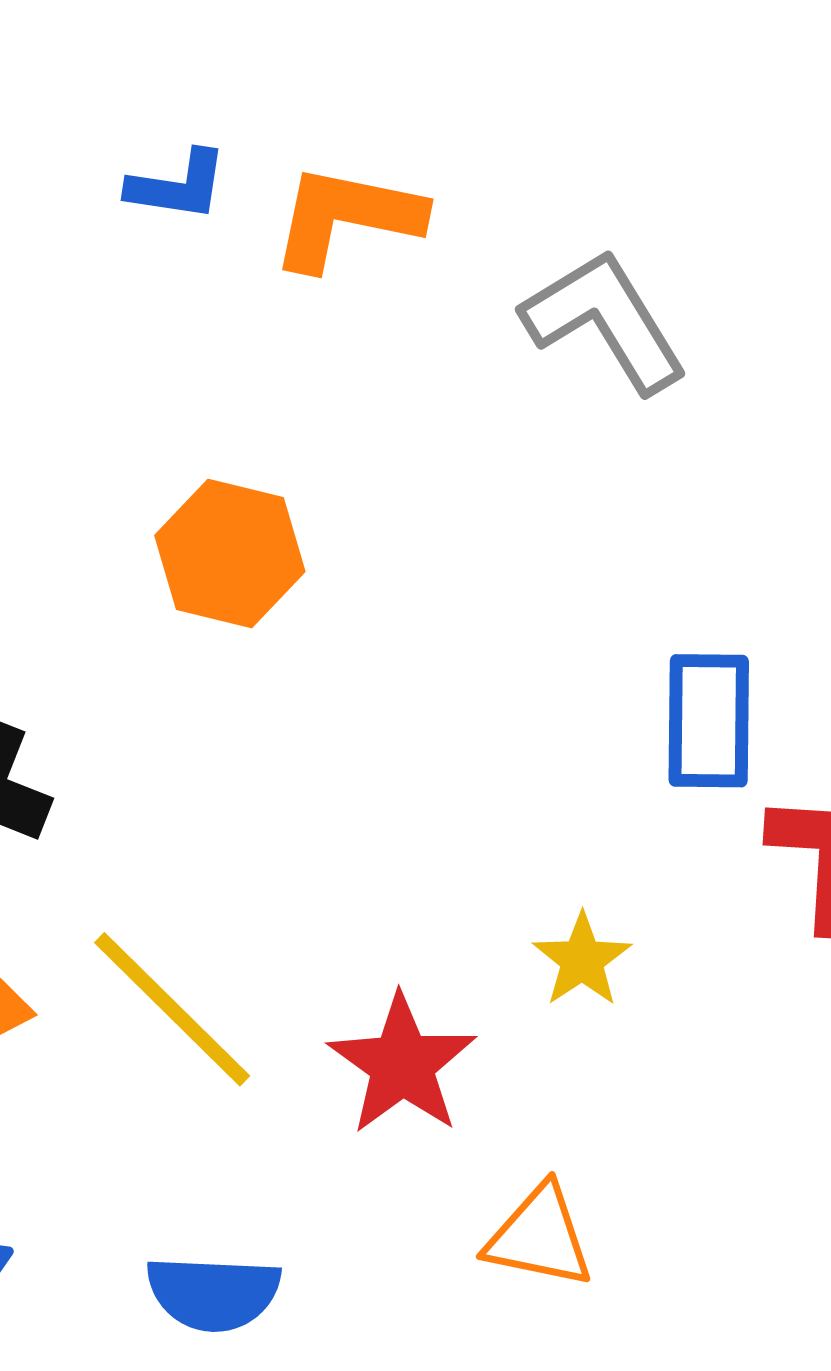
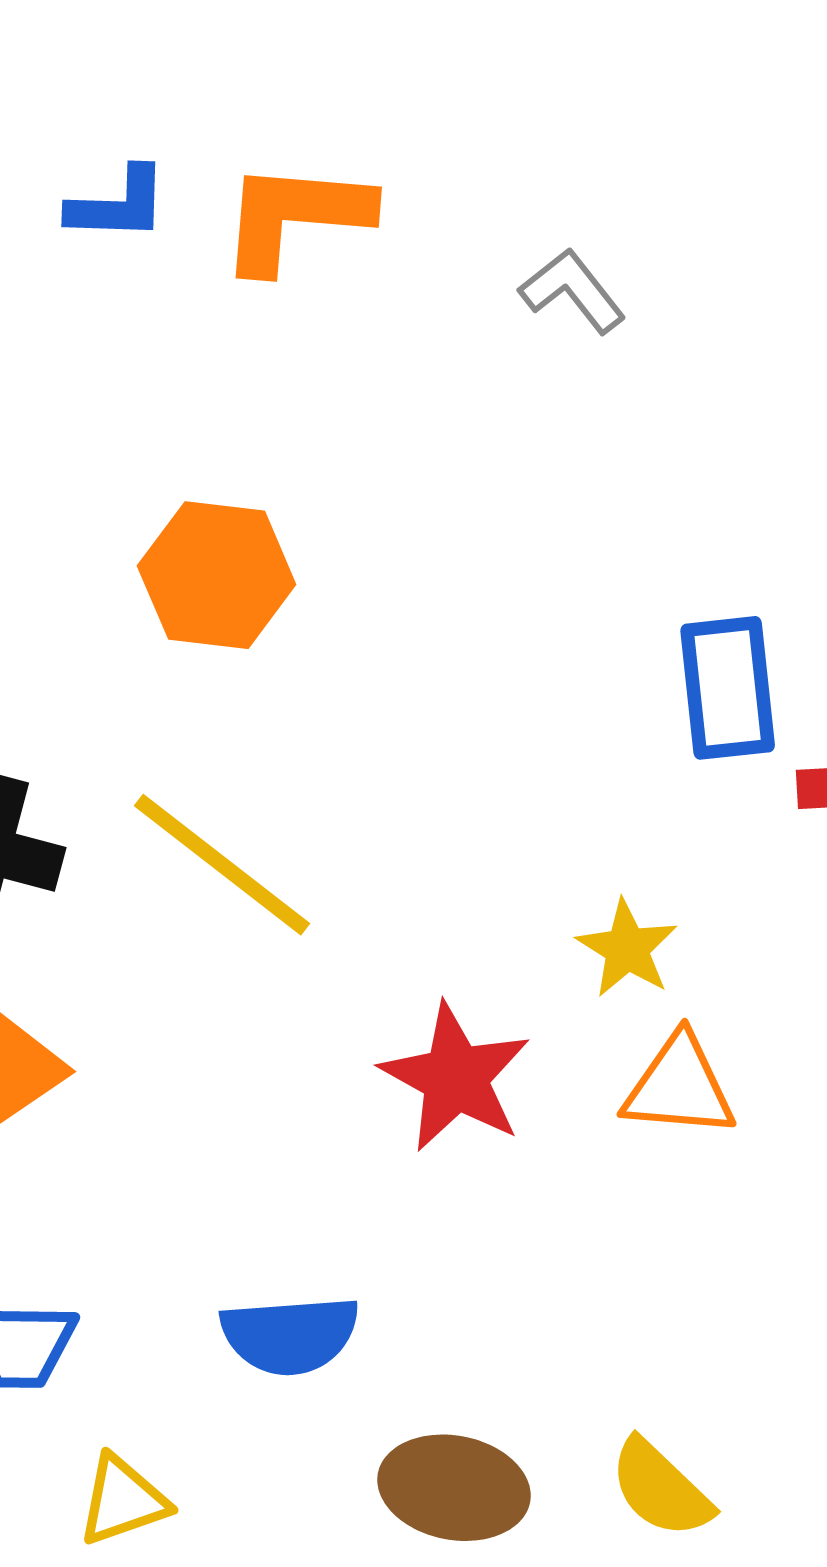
gray L-shape: (605, 321) -> (572, 291), size x0.6
yellow line: (172, 1009) -> (222, 865), moved
orange triangle: (539, 1237) -> (679, 1086), moved

